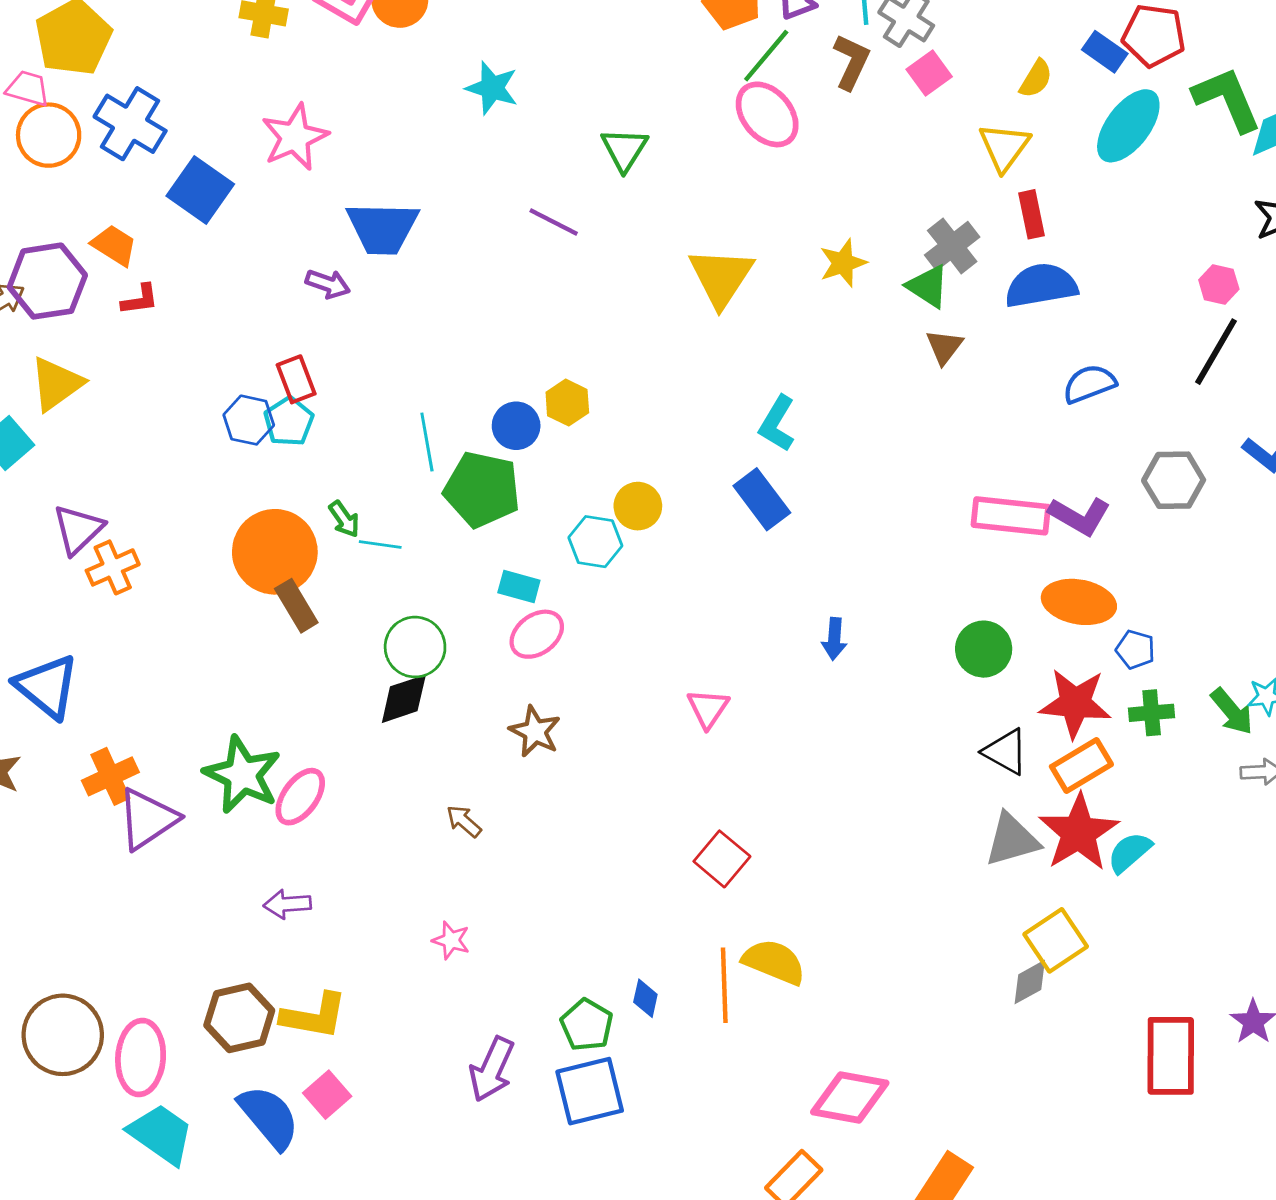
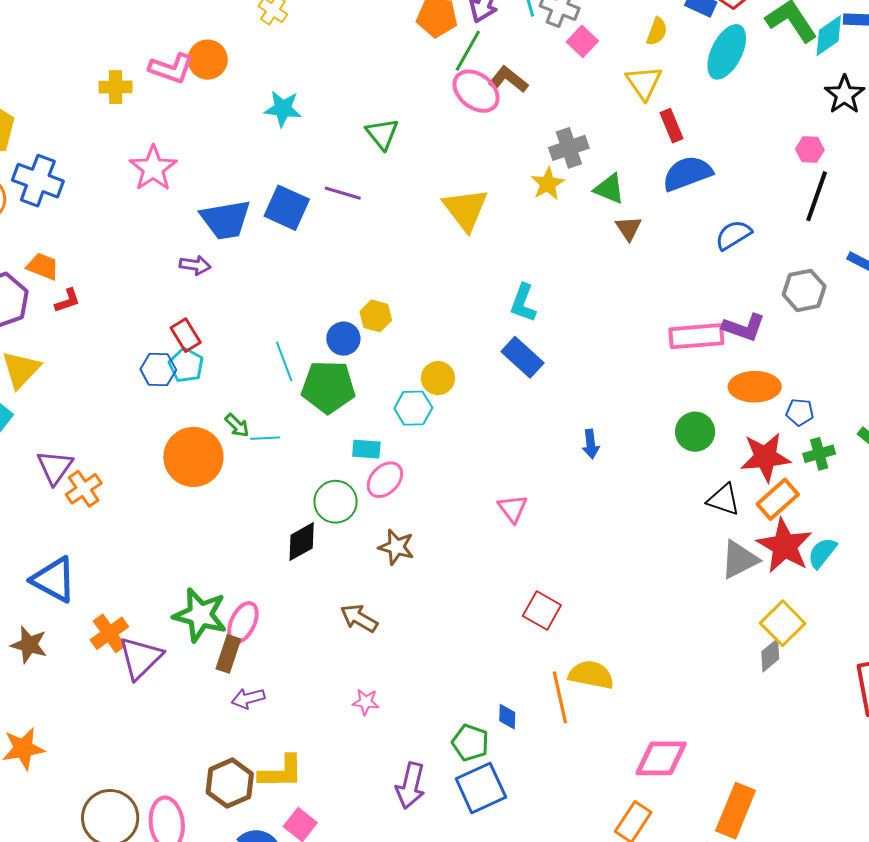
brown L-shape: (852, 62) -> (508, 79), moved, turned -66
blue square: (200, 190) -> (287, 208), moved
gray cross: (952, 246) -> (569, 148), moved, turned 30
brown rectangle: (296, 606) -> (228, 654), moved, turned 60
green circle: (415, 647) -> (336, 502), moved
brown arrow: (464, 821) -> (359, 618), size x1.4

